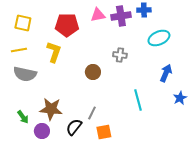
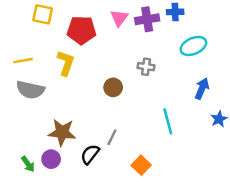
pink triangle: (98, 15) -> (119, 18), turned -42
yellow square: (23, 23) -> (43, 14), moved
green arrow: (23, 117) -> (28, 164), moved
orange square: (104, 132) -> (141, 165), moved, turned -35

